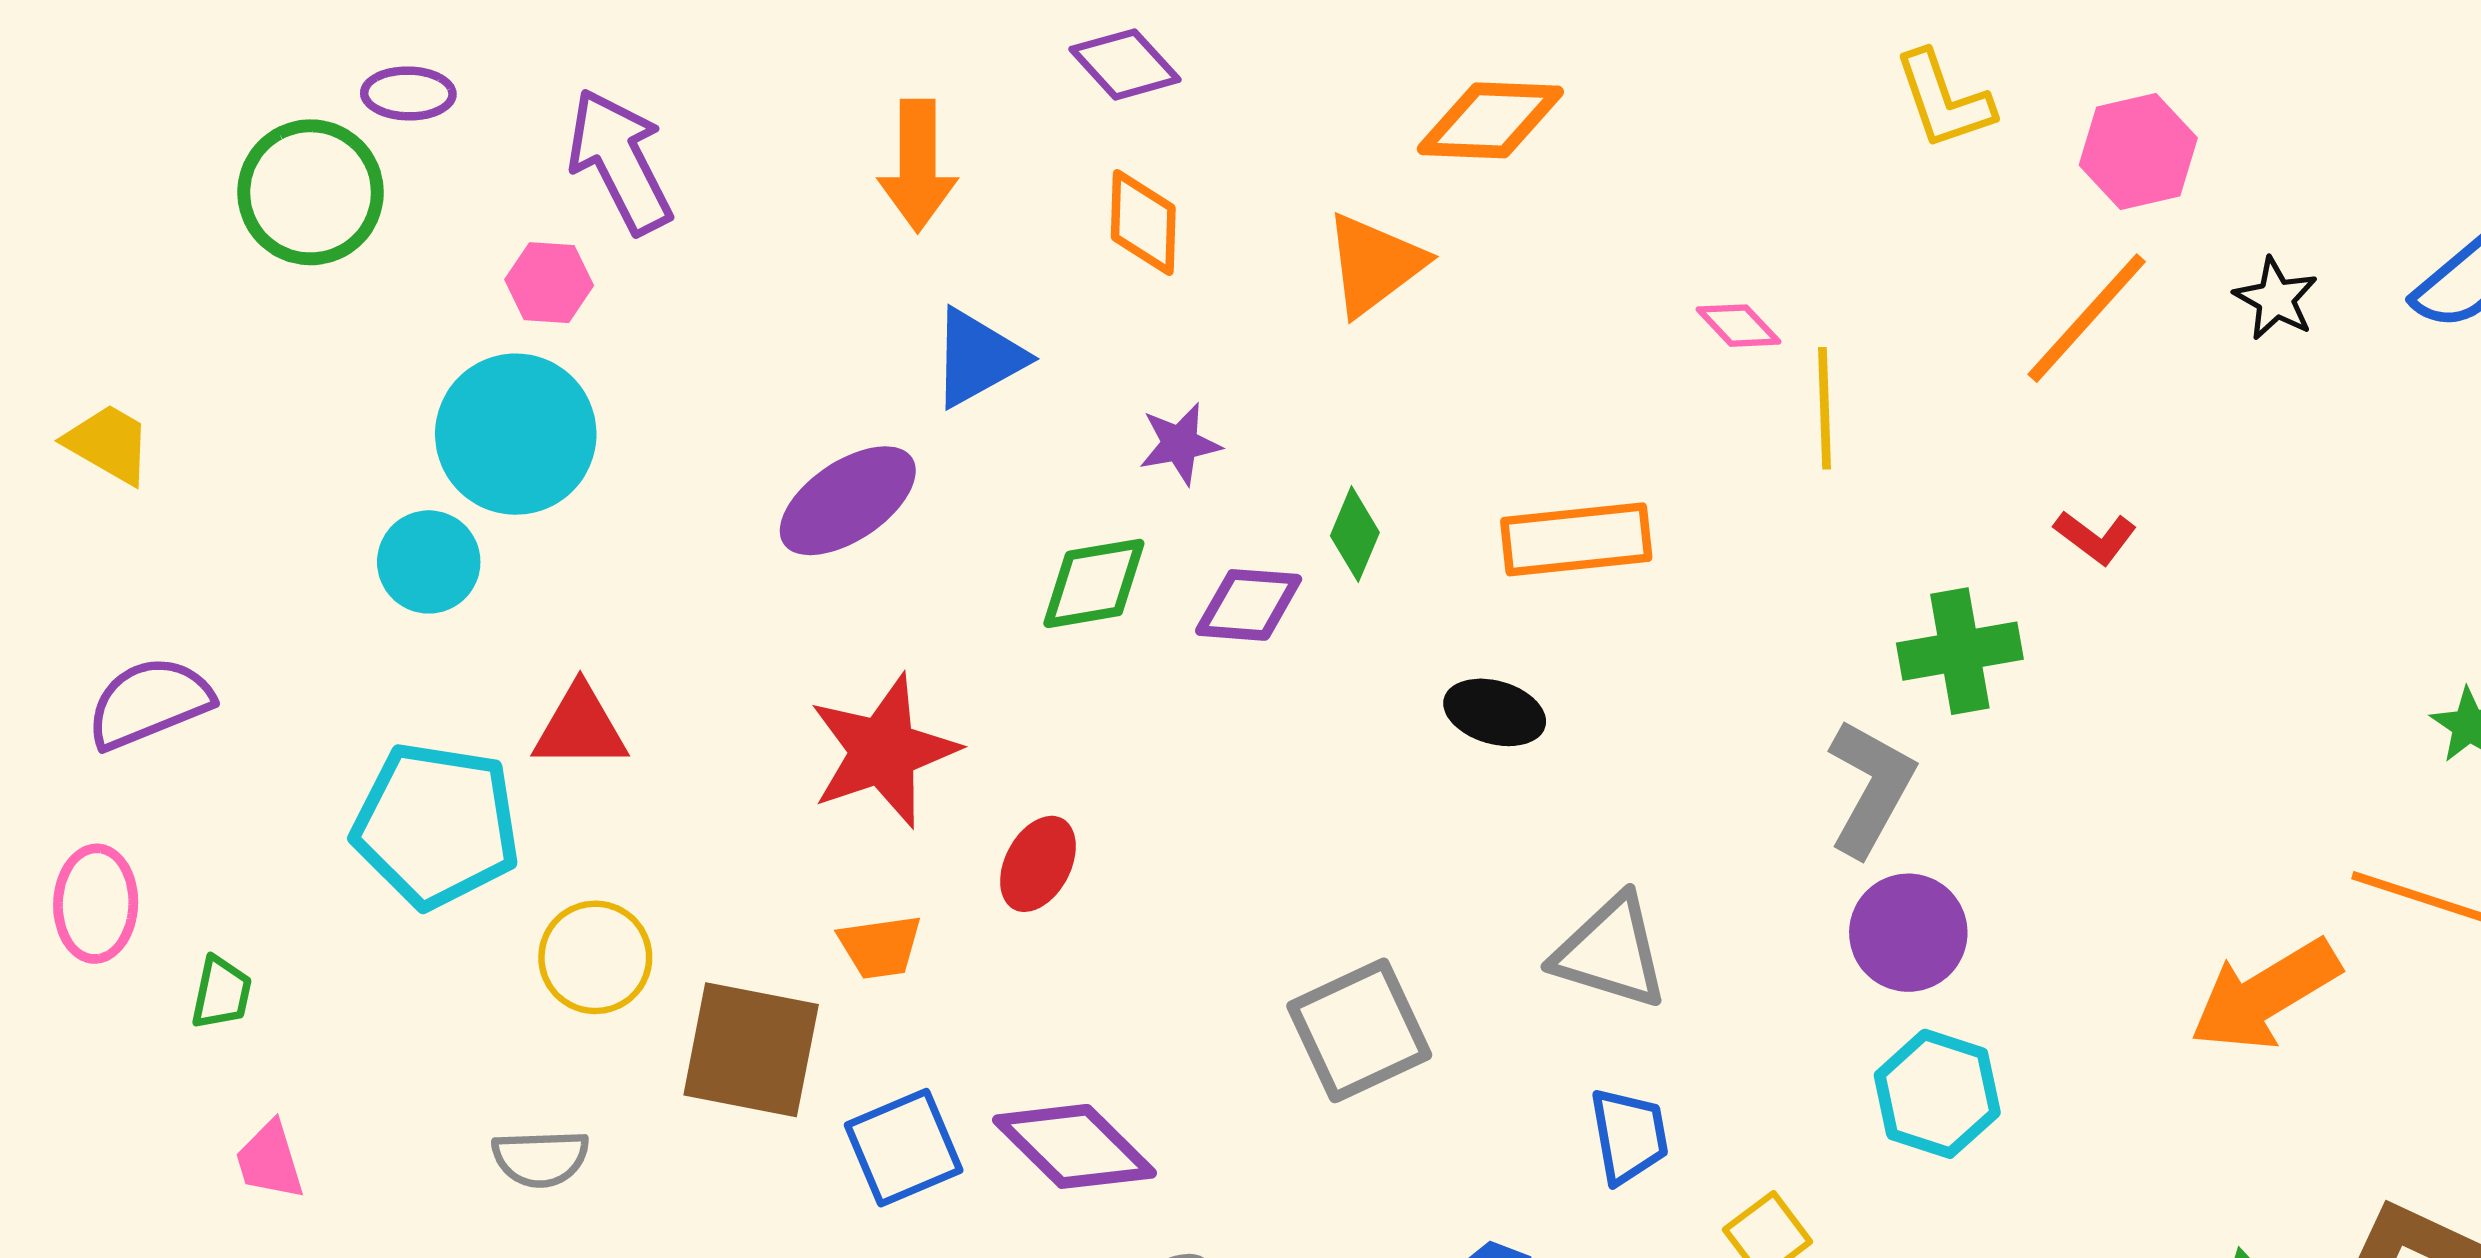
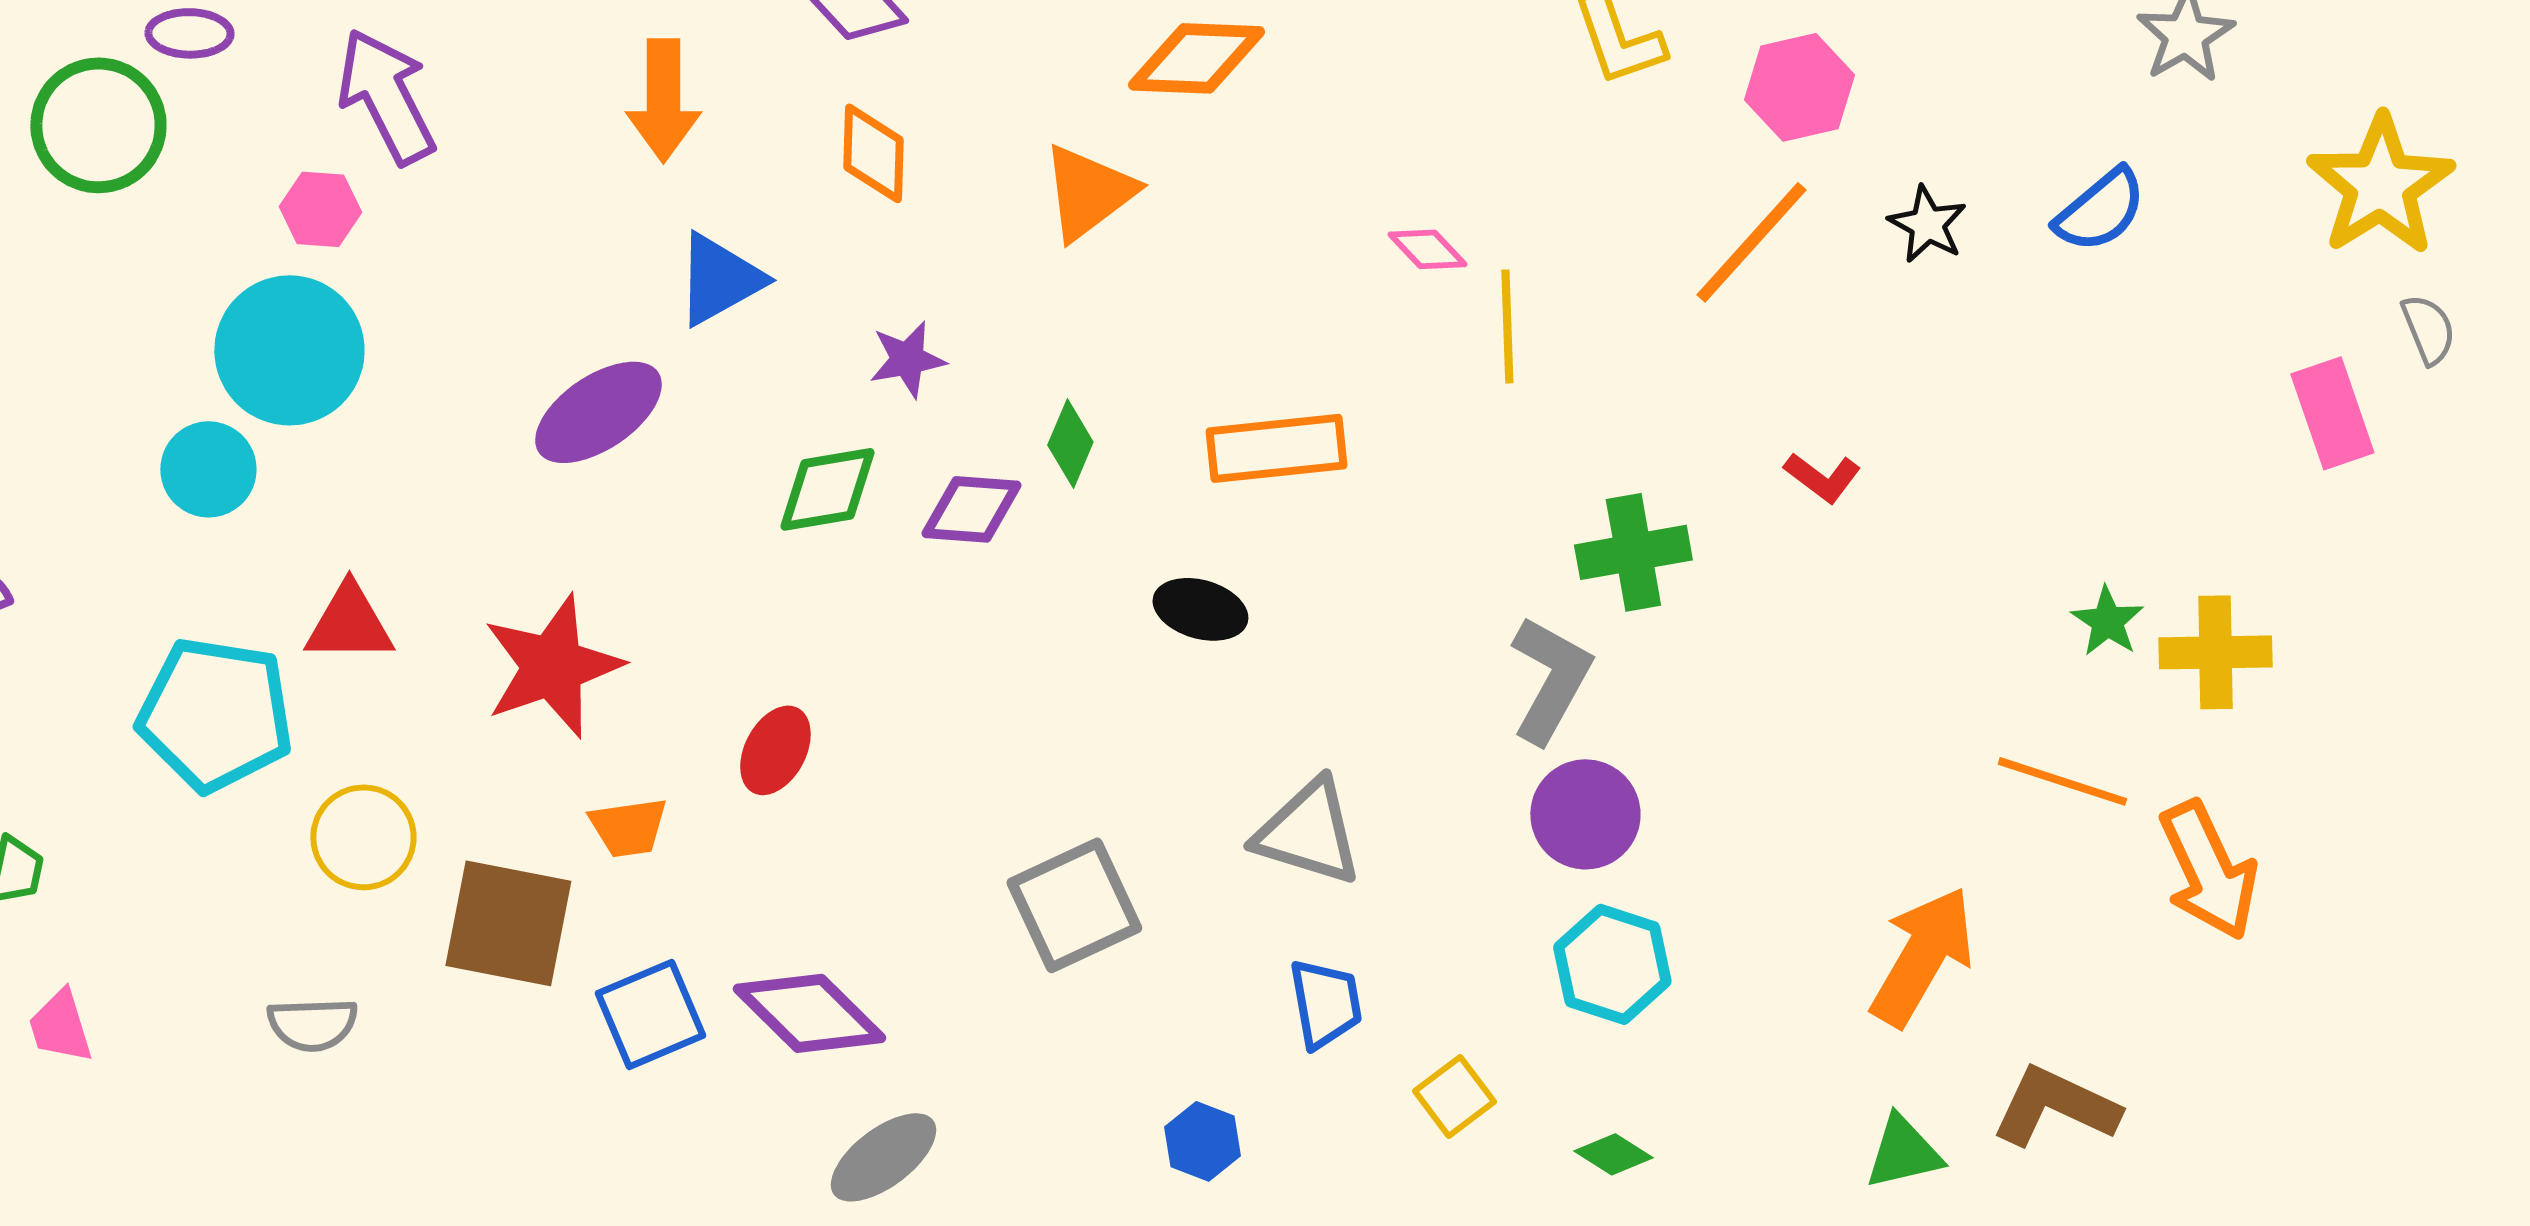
red L-shape: (2095, 537) -> (1822, 477), moved
red star: (883, 751) -> (552, 666), moved
orange arrow: (2265, 995) -> (1922, 956), moved, turned 151

